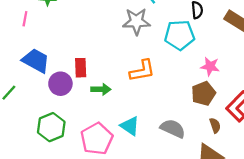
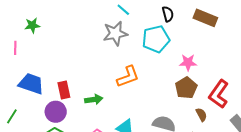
red rectangle: (81, 68) -> (64, 90), moved
purple circle: (60, 84) -> (56, 112), moved

